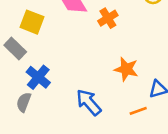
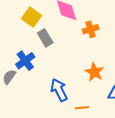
gray rectangle: (15, 49) -> (45, 38), moved
orange line: (138, 111) -> (82, 108), moved

